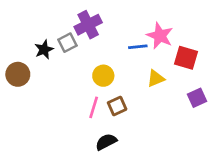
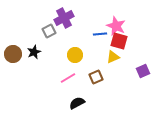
black star: (44, 49) -> (34, 52), moved
red square: (186, 58) -> (119, 41), moved
brown square: (117, 106) -> (96, 77), moved
pink line: (94, 107) -> (68, 78), turned 42

